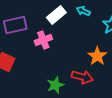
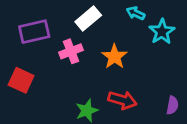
cyan arrow: (83, 11) -> (136, 13), moved
orange star: (97, 56) -> (114, 57), moved

